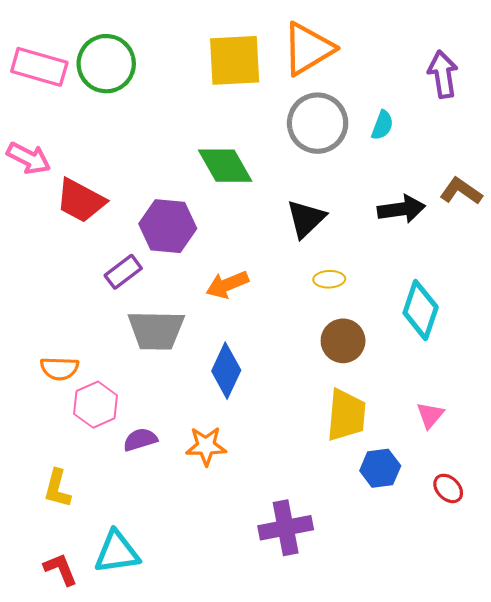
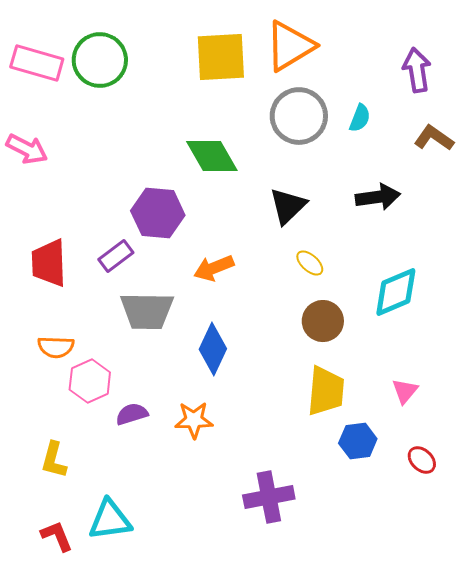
brown L-shape: (461, 191) -> (434, 138), moved
red trapezoid: (81, 201) -> (49, 263), moved, turned 60
yellow ellipse: (329, 279) -> (310, 263), turned 44
cyan diamond: (421, 310) -> (396, 292), turned 48

